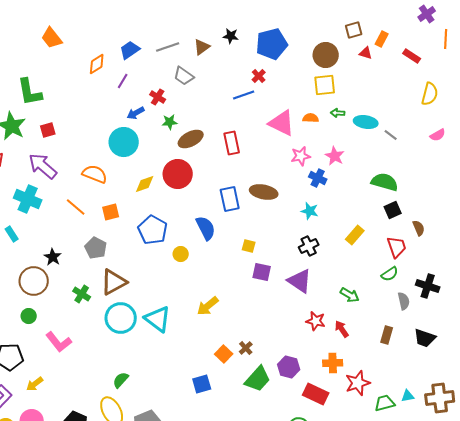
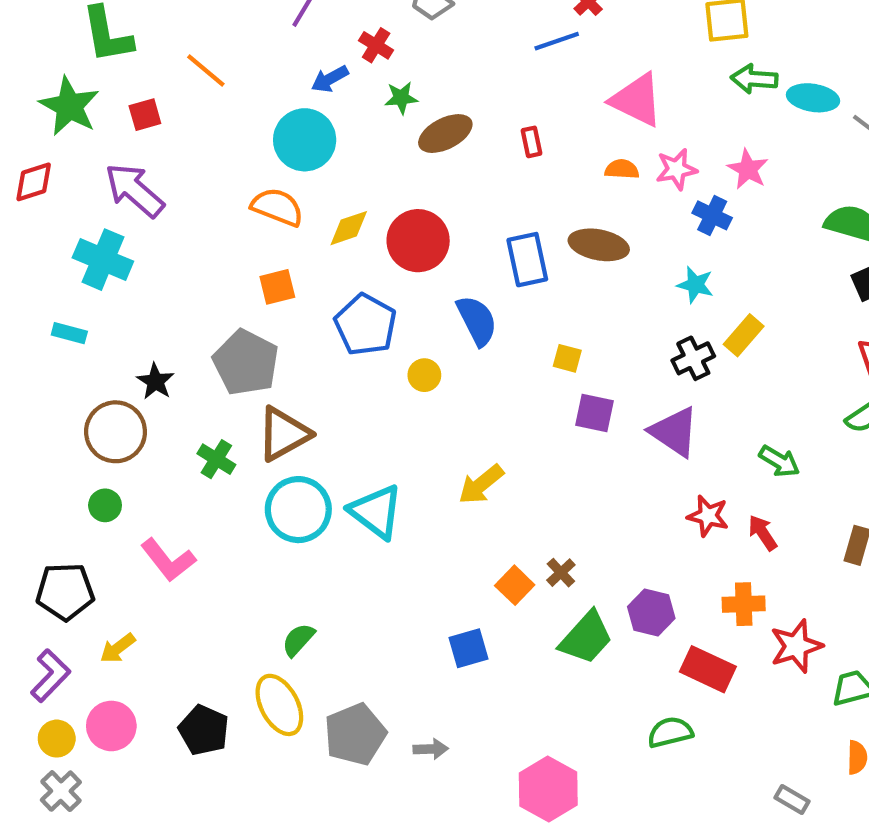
green arrow: (338, 113) -> (754, 79), size x1.5
orange semicircle: (311, 118) -> (622, 169), moved
red rectangle: (232, 143) -> (531, 142), size x0.6
orange semicircle: (95, 174) -> (277, 207), moved
red circle: (178, 174) -> (418, 241), moved
orange line: (76, 207) -> (206, 70), moved
cyan rectangle: (12, 234) -> (69, 333), turned -42
yellow rectangle: (355, 235) -> (744, 335), moved
gray pentagon: (96, 248) -> (246, 363), size x1.4

